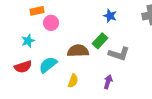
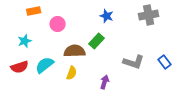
pink circle: (51, 23) -> (58, 24), moved
gray L-shape: (119, 54) -> (134, 62), moved
yellow semicircle: (73, 81) -> (72, 73), moved

